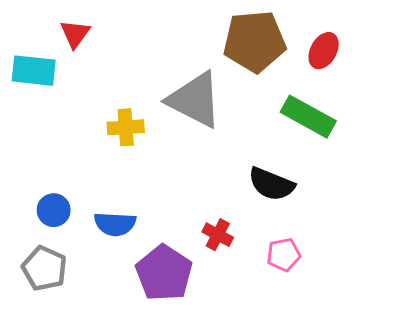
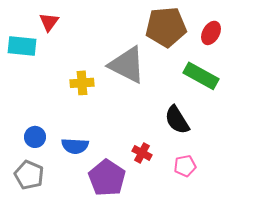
black semicircle: (271, 184) -> (177, 120), turned 36

